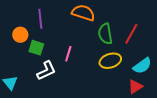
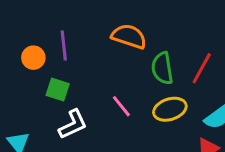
orange circle: (20, 35) -> (33, 58), moved
pink line: (68, 54) -> (121, 106), moved, turned -56

